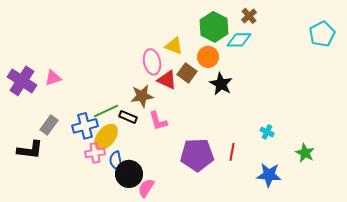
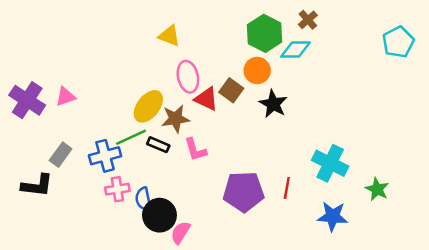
yellow triangle: (174, 46) -> (169, 36), moved
cyan cross: (267, 132) -> (330, 163), size x2.0
yellow ellipse: (106, 137) -> (148, 106), moved

